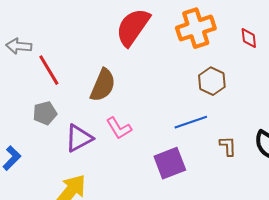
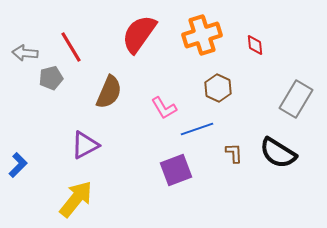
red line: (49, 70) -> (71, 47), moved
gray pentagon: (45, 113) -> (51, 78), moved
pink L-shape: (119, 128) -> (164, 108), moved

